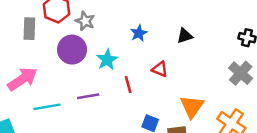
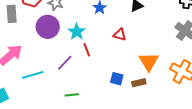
red line: (128, 85) -> (87, 50), moved
purple line: (88, 96) -> (65, 63), turned -30

